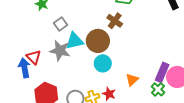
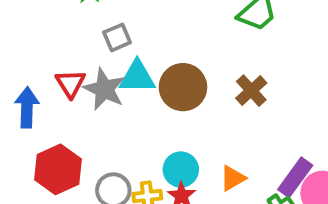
brown cross: (115, 21) -> (251, 91), moved
red triangle: (34, 57) -> (70, 83), moved
cyan circle: (103, 63) -> (181, 170), moved

